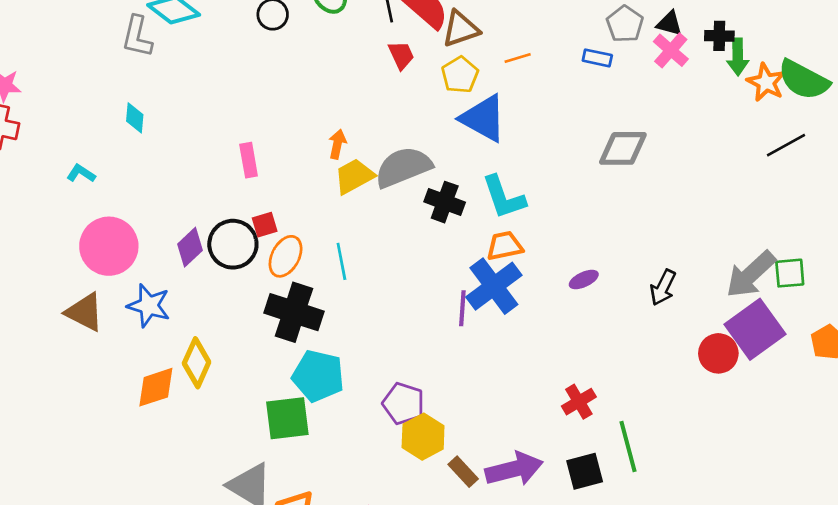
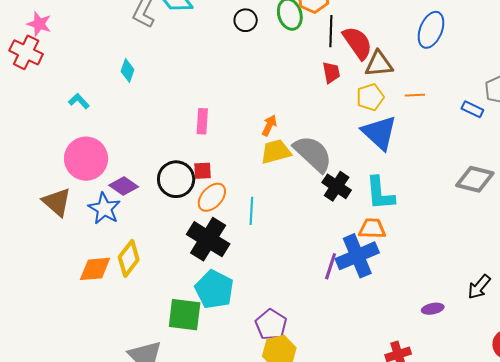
gray semicircle: (403, 167) -> (313, 154), turned 51
purple diamond: (190, 247) -> (124, 186), moved, turned 64
purple ellipse: (584, 279) -> (433, 309), moved

